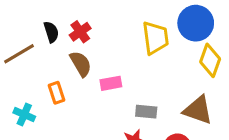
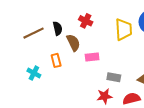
black semicircle: (51, 32) -> (58, 28), moved
red cross: (80, 32) -> (86, 21), moved, turned -32

